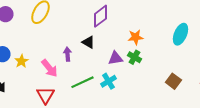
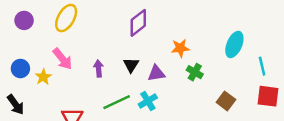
black triangle: (88, 42) -> (131, 65), moved, turned 32
green cross: (134, 57) -> (195, 72), moved
pink arrow: (49, 68) -> (63, 59), moved

